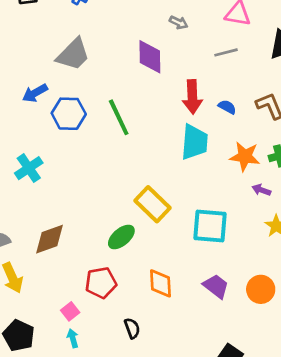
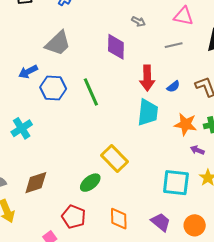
blue semicircle: (227, 107) -> (173, 86), turned 112
cyan square: (210, 226) -> (176, 183), moved
red pentagon: (101, 283) -> (74, 217), turned 30

